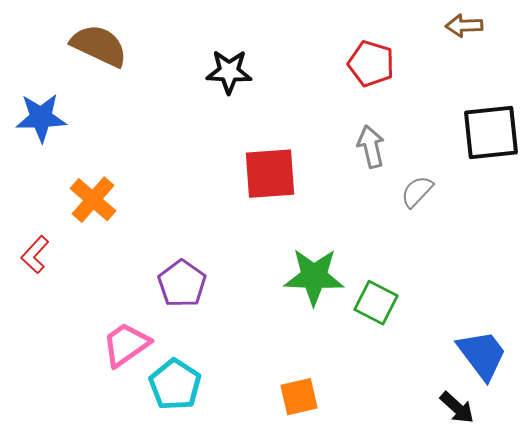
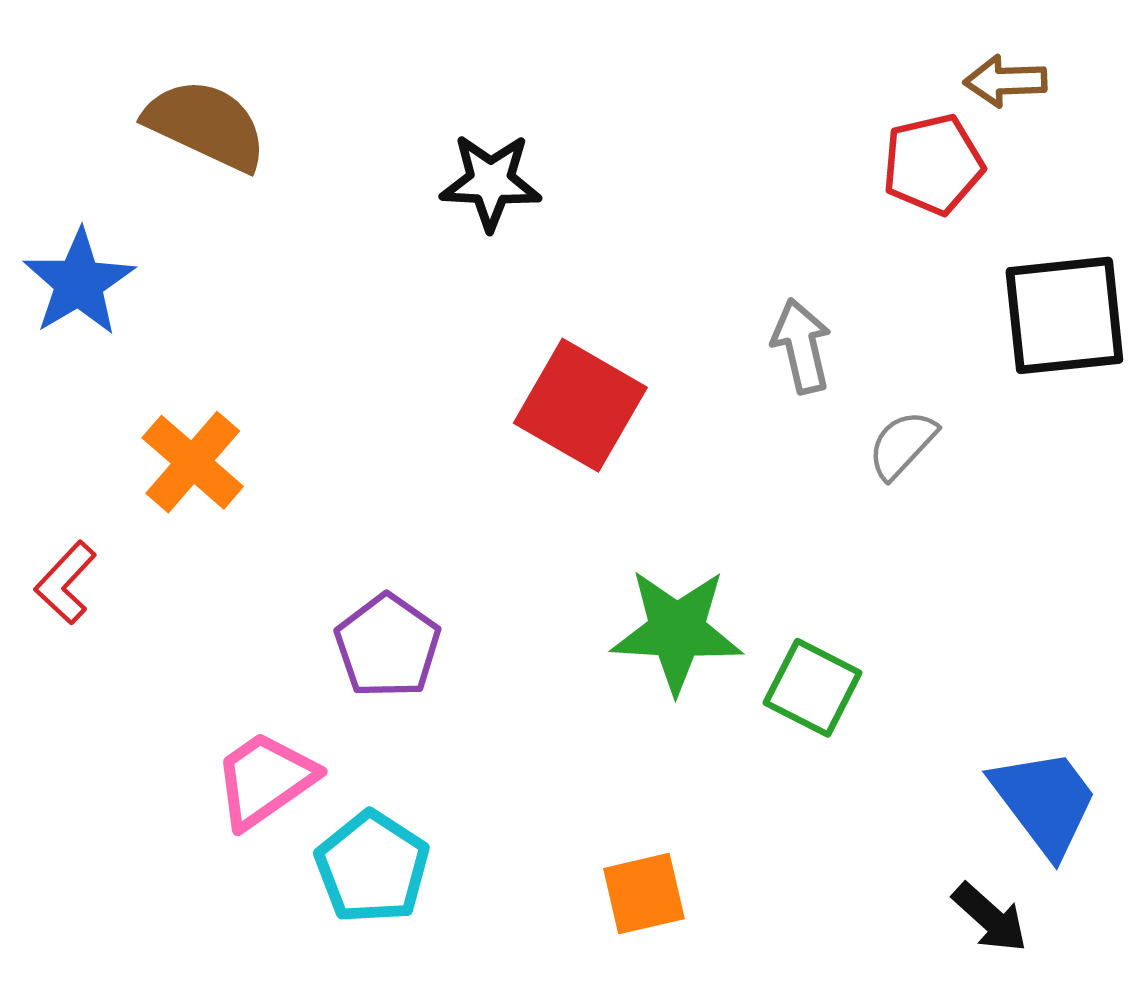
red pentagon: (371, 64) -> (933, 164), moved, turned -30
blue star: (41, 118) -> (79, 283), turned -30
red square: (270, 174) -> (580, 405), turned 34

